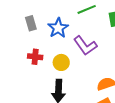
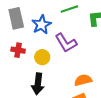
gray rectangle: (31, 23) -> (16, 18), size x1.5

